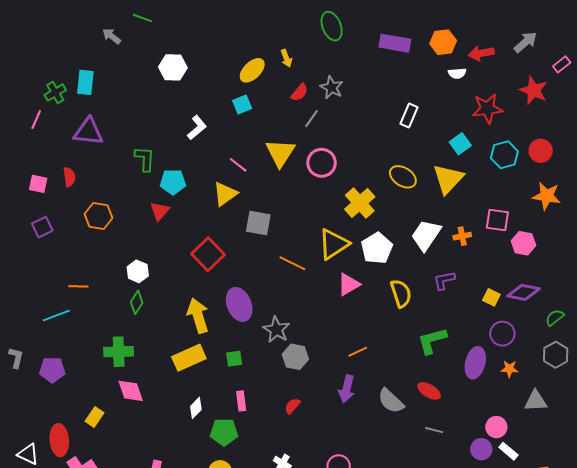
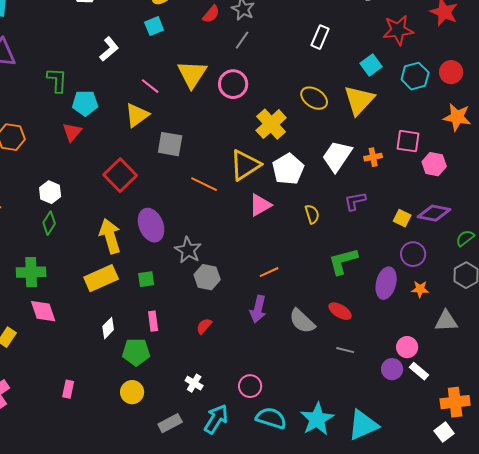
gray line: (311, 119) -> (242, 40), moved
yellow semicircle: (401, 293) -> (312, 214), size x0.7

